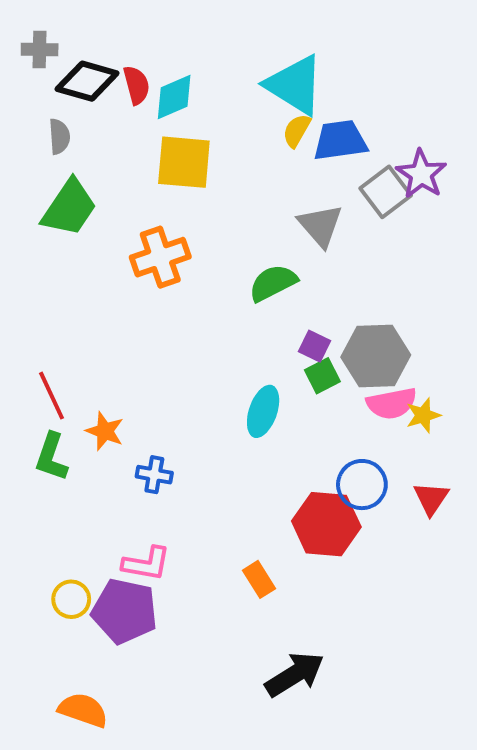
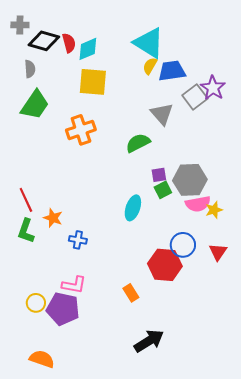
purple square: (314, 346) -> (159, 175), turned -35

